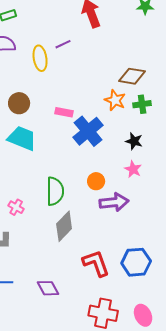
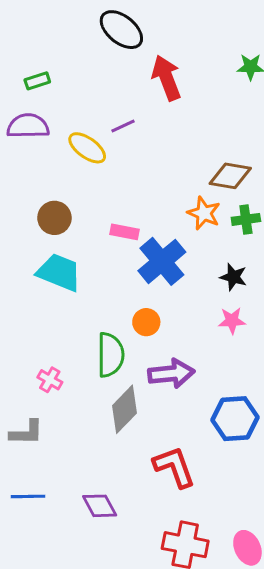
yellow ellipse: (40, 58) -> (87, 148), turned -45
pink star: (133, 169) -> (232, 321), turned -30
orange circle: (96, 181) -> (146, 322), moved
purple arrow: (114, 202) -> (171, 374), moved
blue hexagon: (136, 262) -> (235, 419), moved

